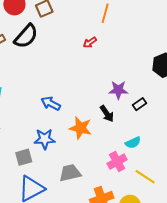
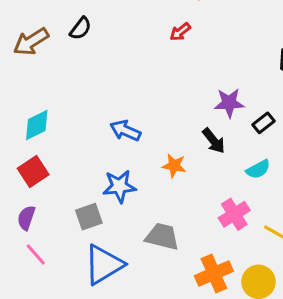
black semicircle: (26, 36) -> (81, 28), size x0.6
orange star: (81, 128) -> (174, 166), size x0.7
cyan semicircle: (133, 143) -> (258, 169), moved
gray trapezoid: (70, 173) -> (162, 237), turned 30

